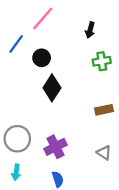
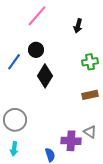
blue line: (16, 44) -> (14, 62), moved
green cross: (102, 61) -> (90, 62), moved
purple cross: (55, 147) -> (71, 141), moved, turned 30

